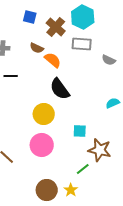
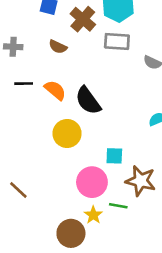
orange semicircle: (53, 60) -> (55, 90), moved
pink circle: (42, 145) -> (92, 182), moved
green line: (83, 169) -> (118, 206), turned 48
yellow star: (71, 190) -> (93, 215), moved

